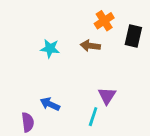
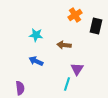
brown arrow: (90, 46) -> (64, 45), moved
blue arrow: (50, 104) -> (36, 61), moved

